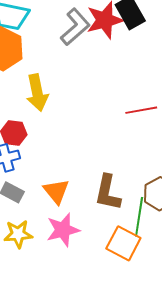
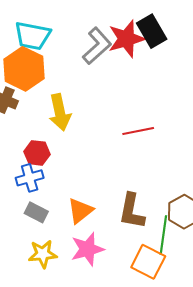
red line: (141, 110) -> (138, 131), moved
orange triangle: (56, 191) -> (80, 211), turned 32

